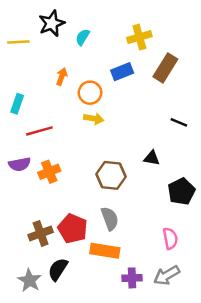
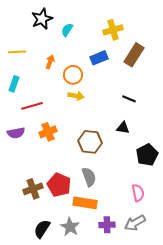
yellow line: (18, 42) -> (17, 52), moved
black line: (179, 122) -> (129, 99), moved
orange cross: (49, 172) -> (48, 132), moved
black semicircle: (58, 269) -> (42, 229), moved
gray star: (29, 280) -> (70, 227), moved

